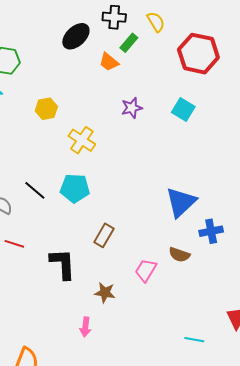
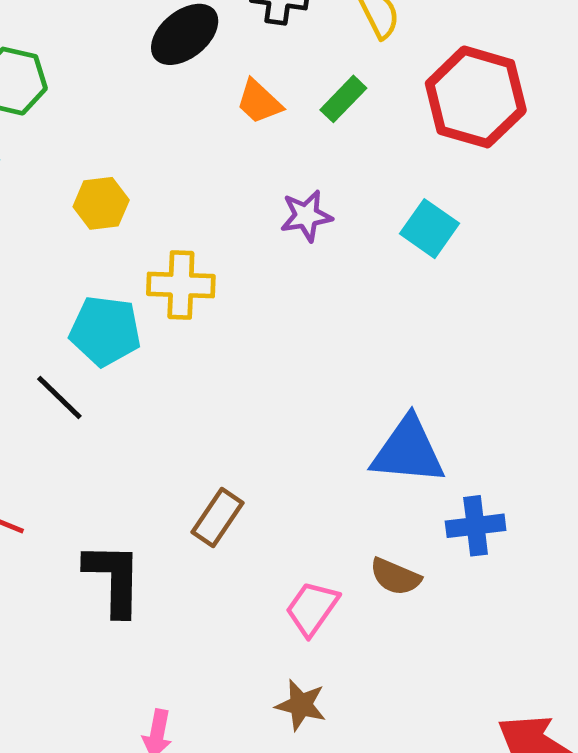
green rectangle: (129, 43) -> (343, 99), moved
yellow cross: (82, 140) -> (181, 285), turned -36
cyan pentagon: (75, 188) -> (105, 331), moved
blue triangle: (181, 202) -> (408, 451), turned 44
brown star: (105, 293) -> (301, 705), moved

